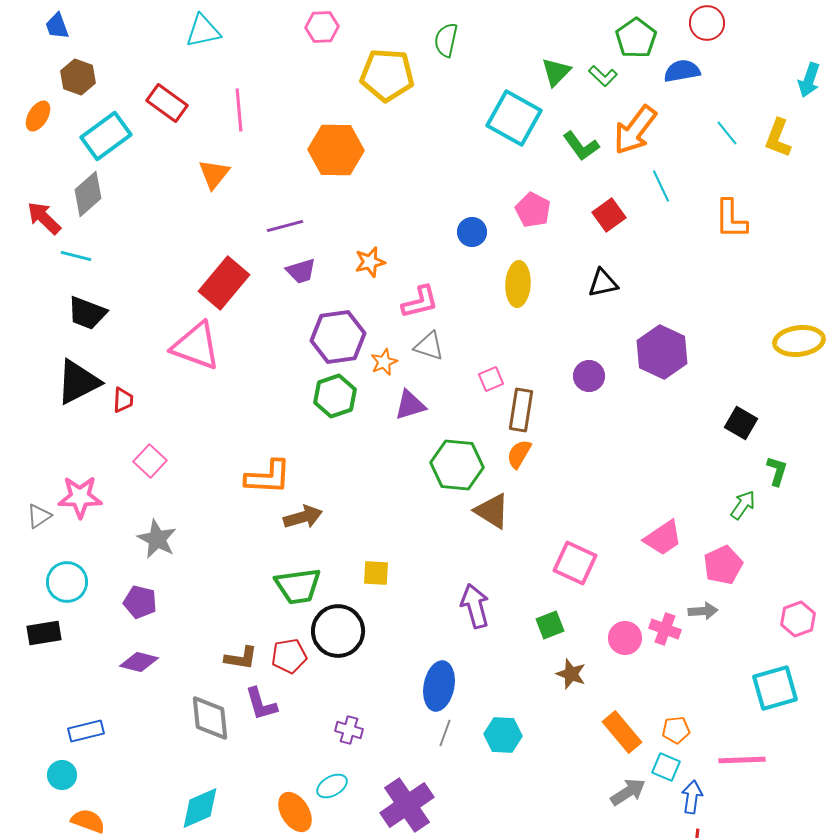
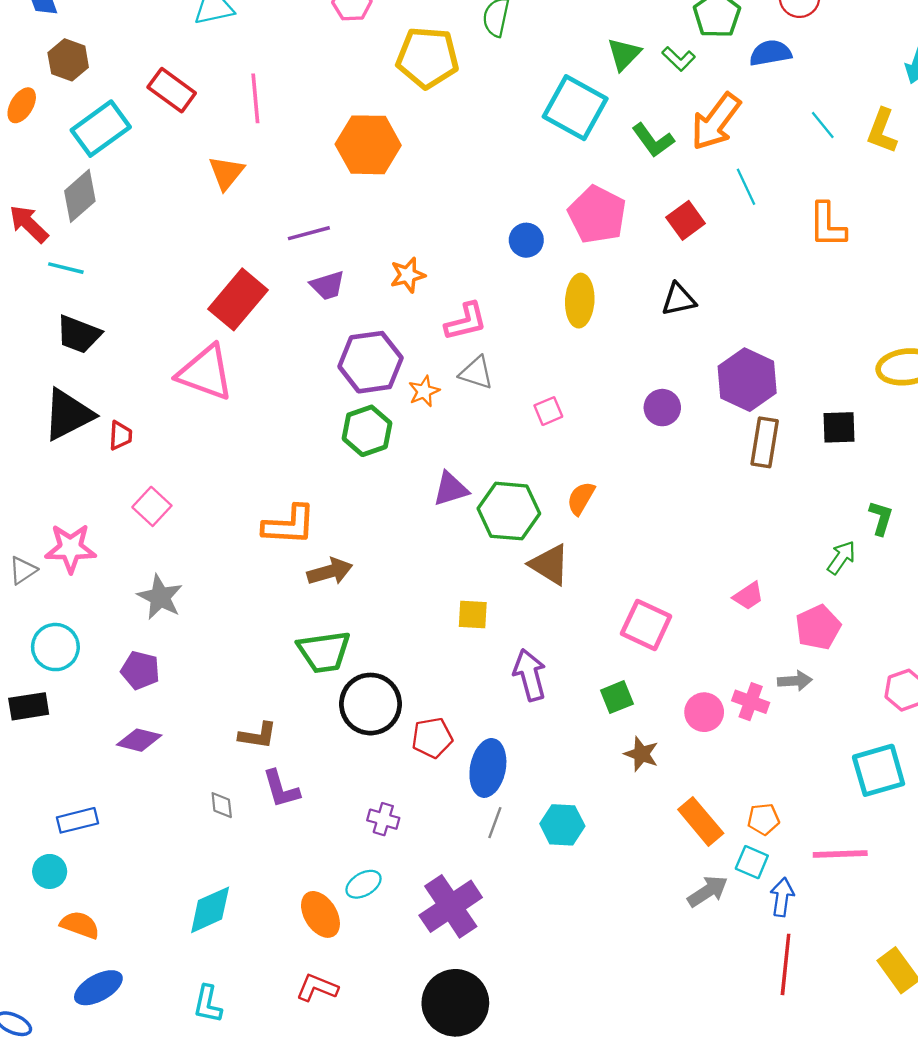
pink pentagon: (533, 210) -> (597, 215), size x1.4
purple triangle: (410, 405) -> (451, 489), moved
brown rectangle: (521, 410) -> (765, 442), moved
black square: (741, 423) -> (839, 427), moved, turned -32
pink trapezoid: (663, 538) -> (748, 596), size x0.7
yellow square: (376, 573) -> (473, 615), moved
red pentagon: (289, 656) -> (432, 738), moved
gray diamond: (210, 718) -> (222, 805), size x0.5

